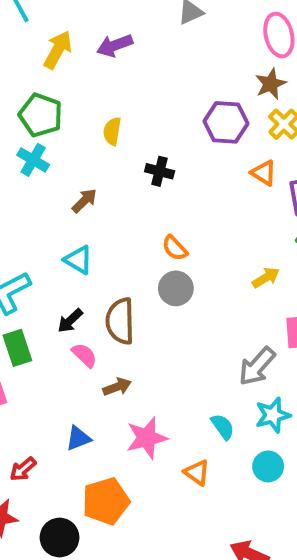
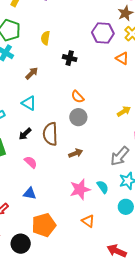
pink semicircle: (84, 355) -> (31, 162), moved
brown arrow: (117, 387) -> (76, 153), moved
blue triangle: (78, 438) -> (30, 193), turned 32
pink star: (147, 438) -> (80, 189), moved
orange triangle: (197, 472) -> (88, 221), moved

